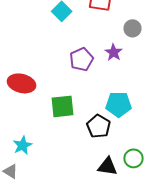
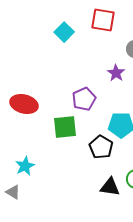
purple pentagon: (82, 59) -> (84, 99), moved

